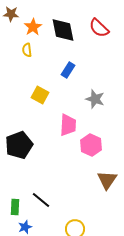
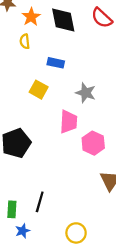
blue rectangle: (68, 70) -> (56, 63), moved, turned 70
gray star: (95, 99) -> (86, 93), moved
black line: (41, 200) -> (40, 202), turned 66

